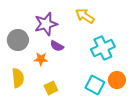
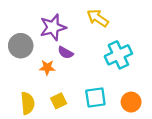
yellow semicircle: (18, 78) -> (28, 103), moved
orange circle: (117, 80) -> (131, 102), moved
cyan square: (95, 85) -> (95, 97), moved, turned -36

